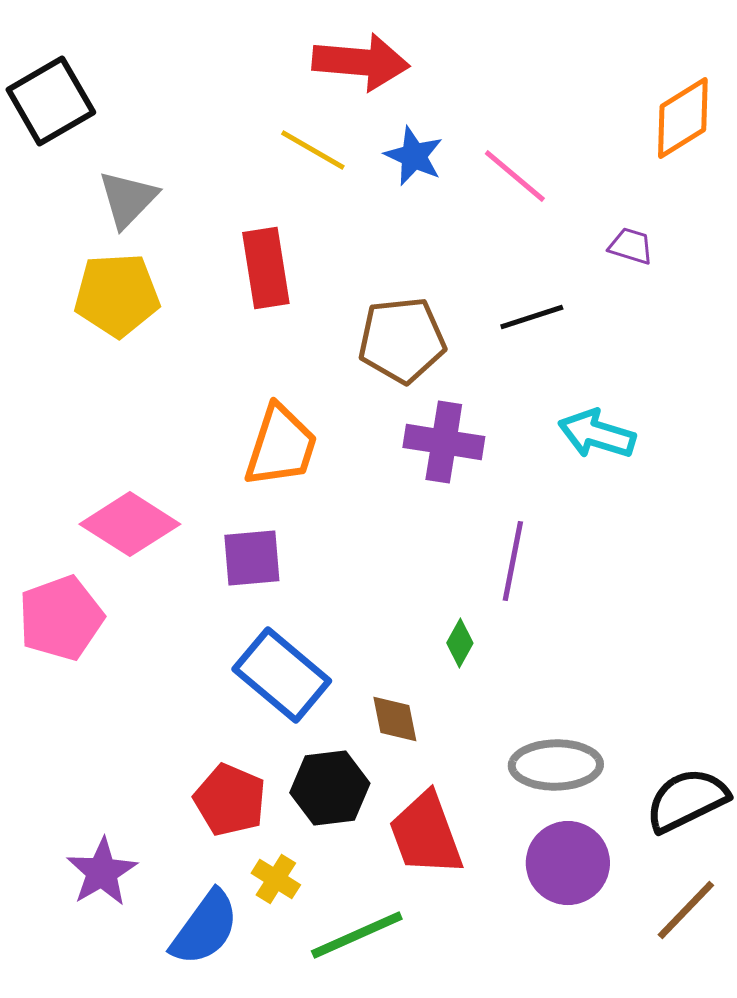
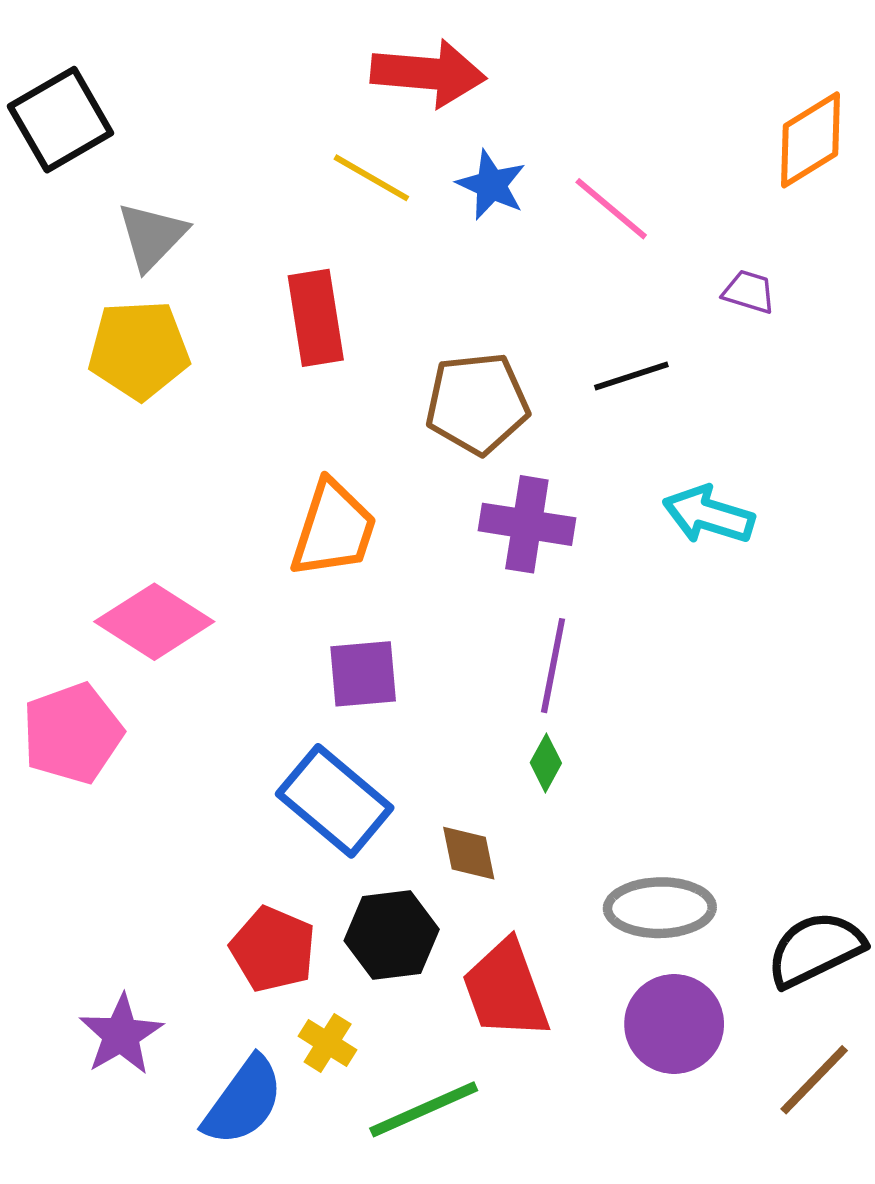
purple square: (252, 558) -> (363, 674), moved
purple line: (513, 561) -> (553, 666), moved

